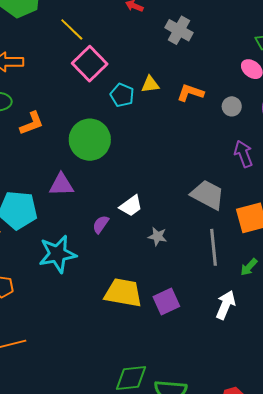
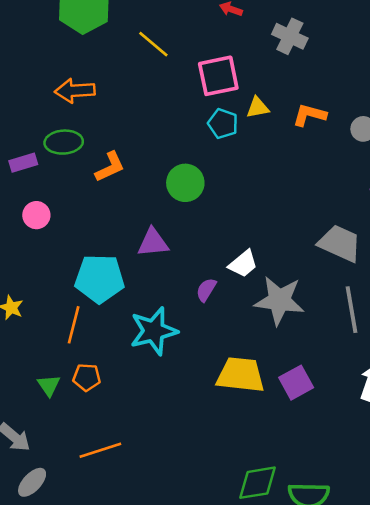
pink square: (90, 64) -> (218, 76), moved, turned 36
green circle: (90, 140) -> (185, 183), size x0.7
gray star: (157, 236) -> (279, 300), size x2.0

